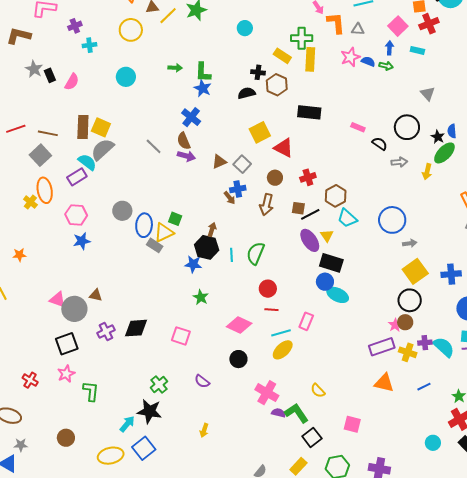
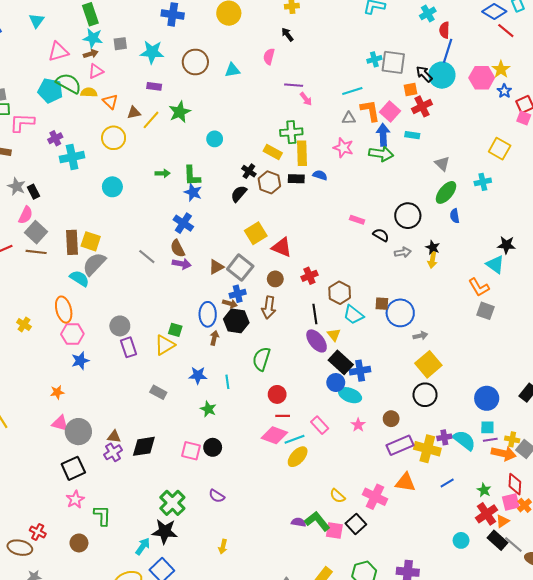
orange L-shape: (336, 23) -> (370, 111), moved
cyan circle: (245, 28) -> (215, 139), moved
cyan cross: (89, 45) -> (72, 157), size x1.6
blue arrow: (389, 48) -> (383, 135), size x1.5
pink star: (350, 57) -> (343, 148), turned -30
blue semicircle: (368, 61) -> (320, 175), moved
green arrow: (386, 66) -> (381, 154), size x1.6
black cross: (258, 72) -> (249, 171), turned 32
pink semicircle: (72, 82) -> (26, 215), moved
black semicircle: (247, 93) -> (239, 194), turned -30
gray triangle: (428, 94) -> (442, 164), moved
black rectangle: (309, 112) -> (296, 179), moved, size x0.7
black star: (438, 137) -> (433, 247), moved
green ellipse: (444, 153) -> (446, 192), moved
gray square: (40, 155) -> (36, 232), moved
gray square: (242, 164) -> (240, 268), size x1.4
purple rectangle: (77, 177) -> (128, 347), moved, turned -72
orange ellipse: (45, 190) -> (64, 310), moved
brown arrow: (230, 198) -> (230, 304), turned -32
brown square: (298, 208) -> (382, 304), moved
black line: (310, 214) -> (315, 314), turned -66
blue ellipse: (144, 225) -> (208, 314), moved
gray rectangle: (155, 245) -> (158, 392), moved
black hexagon: (207, 247) -> (236, 321), moved
orange star: (19, 255) -> (57, 392), moved
cyan line: (231, 255) -> (227, 382), moved
black rectangle: (331, 263) -> (341, 362), turned 30
blue cross: (451, 274) -> (360, 371), moved
brown triangle: (96, 295) -> (114, 437), moved
pink rectangle: (306, 321) -> (320, 425), turned -60
brown circle: (405, 322) -> (391, 419), moved
pink diamond: (239, 325) -> (274, 435), moved
pink star: (395, 325) -> (358, 425), moved
yellow cross: (408, 352) -> (427, 449), size x1.4
black circle: (238, 359) -> (213, 447), moved
red cross: (30, 380) -> (38, 532), moved
green cross: (159, 385) -> (172, 503), size x1.4
pink cross: (267, 393) -> (375, 497), moved
pink square: (352, 424) -> (334, 530), moved
black square: (312, 437) -> (356, 524), moved
brown circle: (66, 438) -> (79, 543), moved

